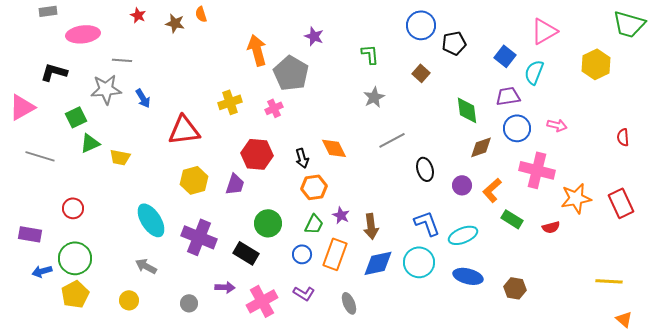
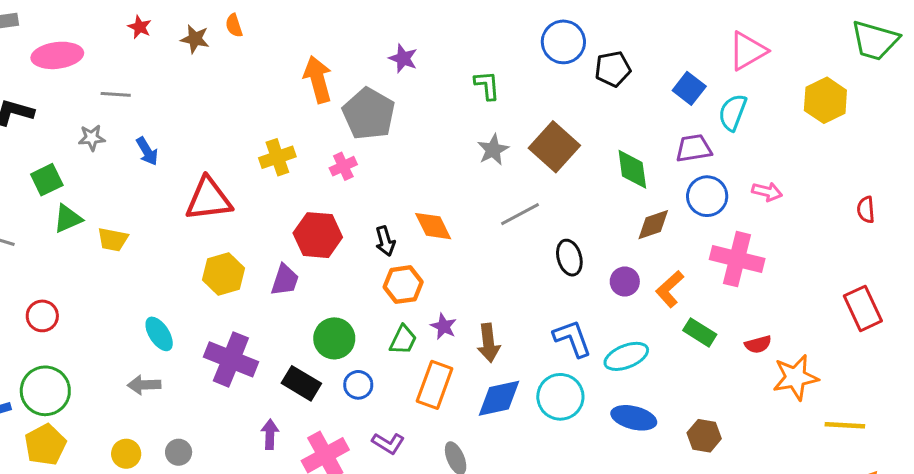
brown square: (421, 73) -> (554, 147), moved, size x1.8
gray star: (106, 89) -> (92, 138), size x0.6
orange star: (576, 198) -> (795, 377), moved
cyan ellipse: (151, 220) -> (159, 334), size x0.7
blue circle: (302, 254) -> (358, 385), moved
gray arrow: (146, 266) -> (144, 385), moved, turned -30
purple arrow: (225, 287) -> (270, 434), turned -90
gray circle: (189, 303) -> (179, 452), moved

